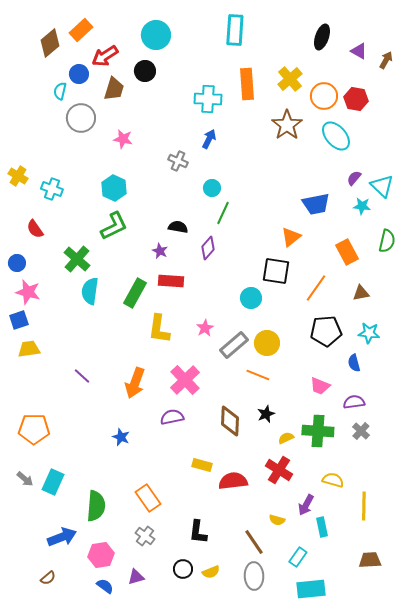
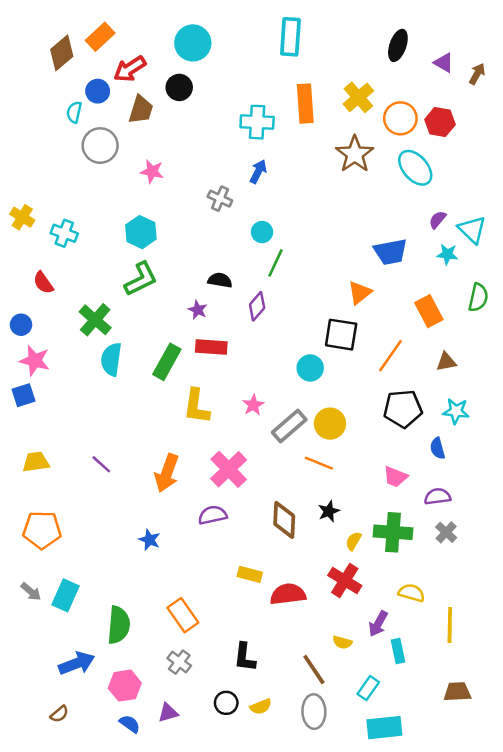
yellow trapezoid: (29, 349) -> (36, 462), moved
yellow semicircle: (286, 438) -> (353, 541), turned -35

